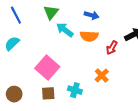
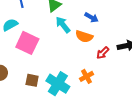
pink square: (47, 68) -> (27, 43), moved, turned -30
cyan cross: (75, 90) -> (58, 84), size x1.6

